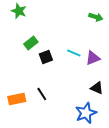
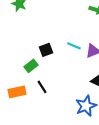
green rectangle: (31, 43) -> (31, 66), moved

